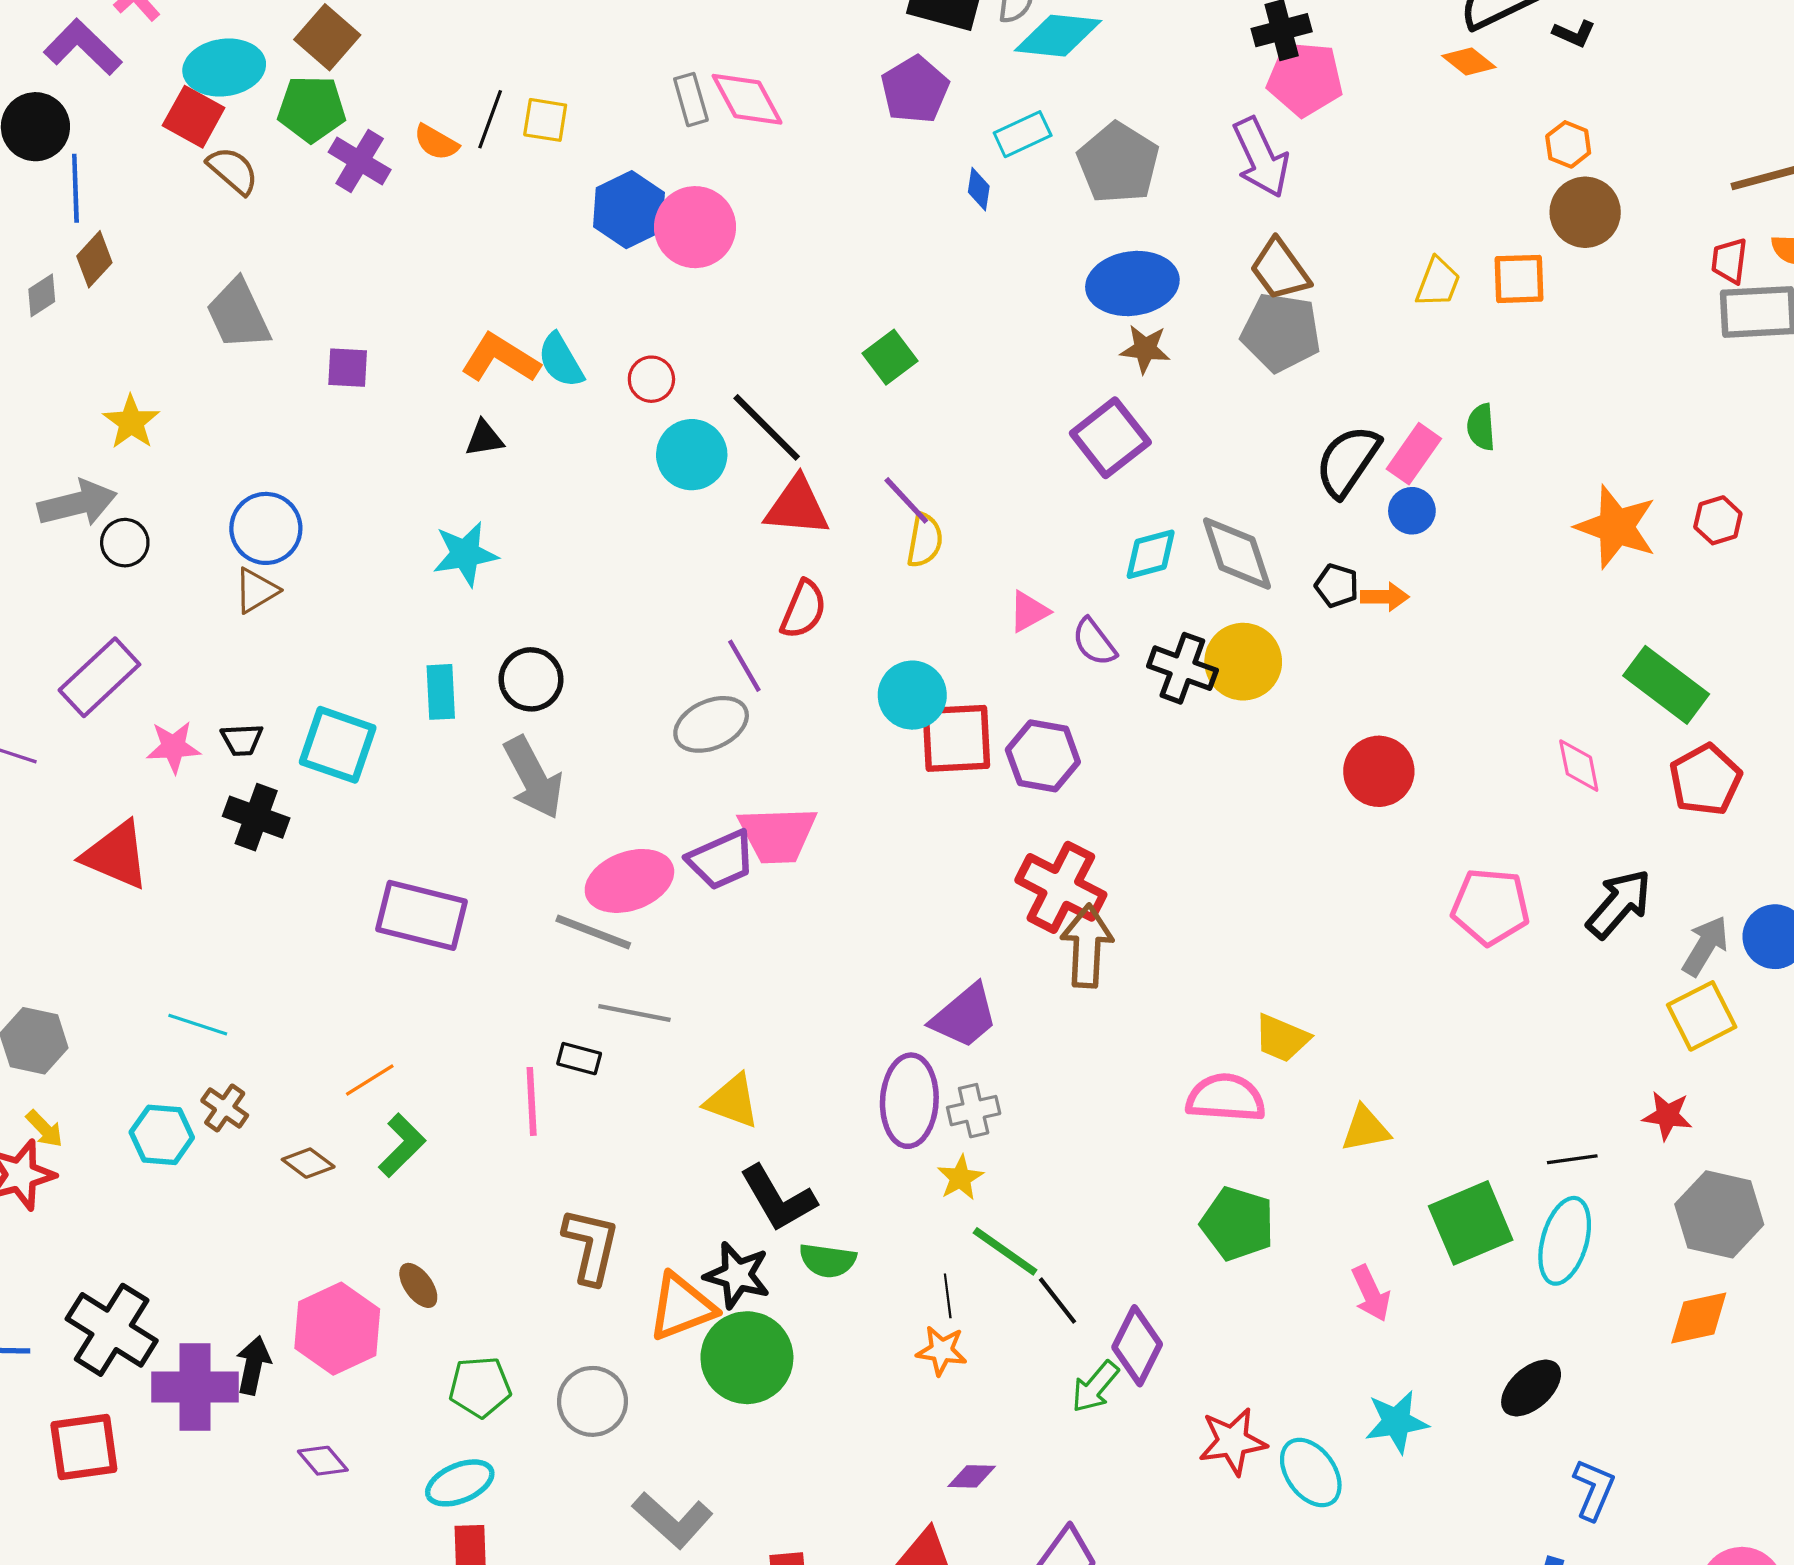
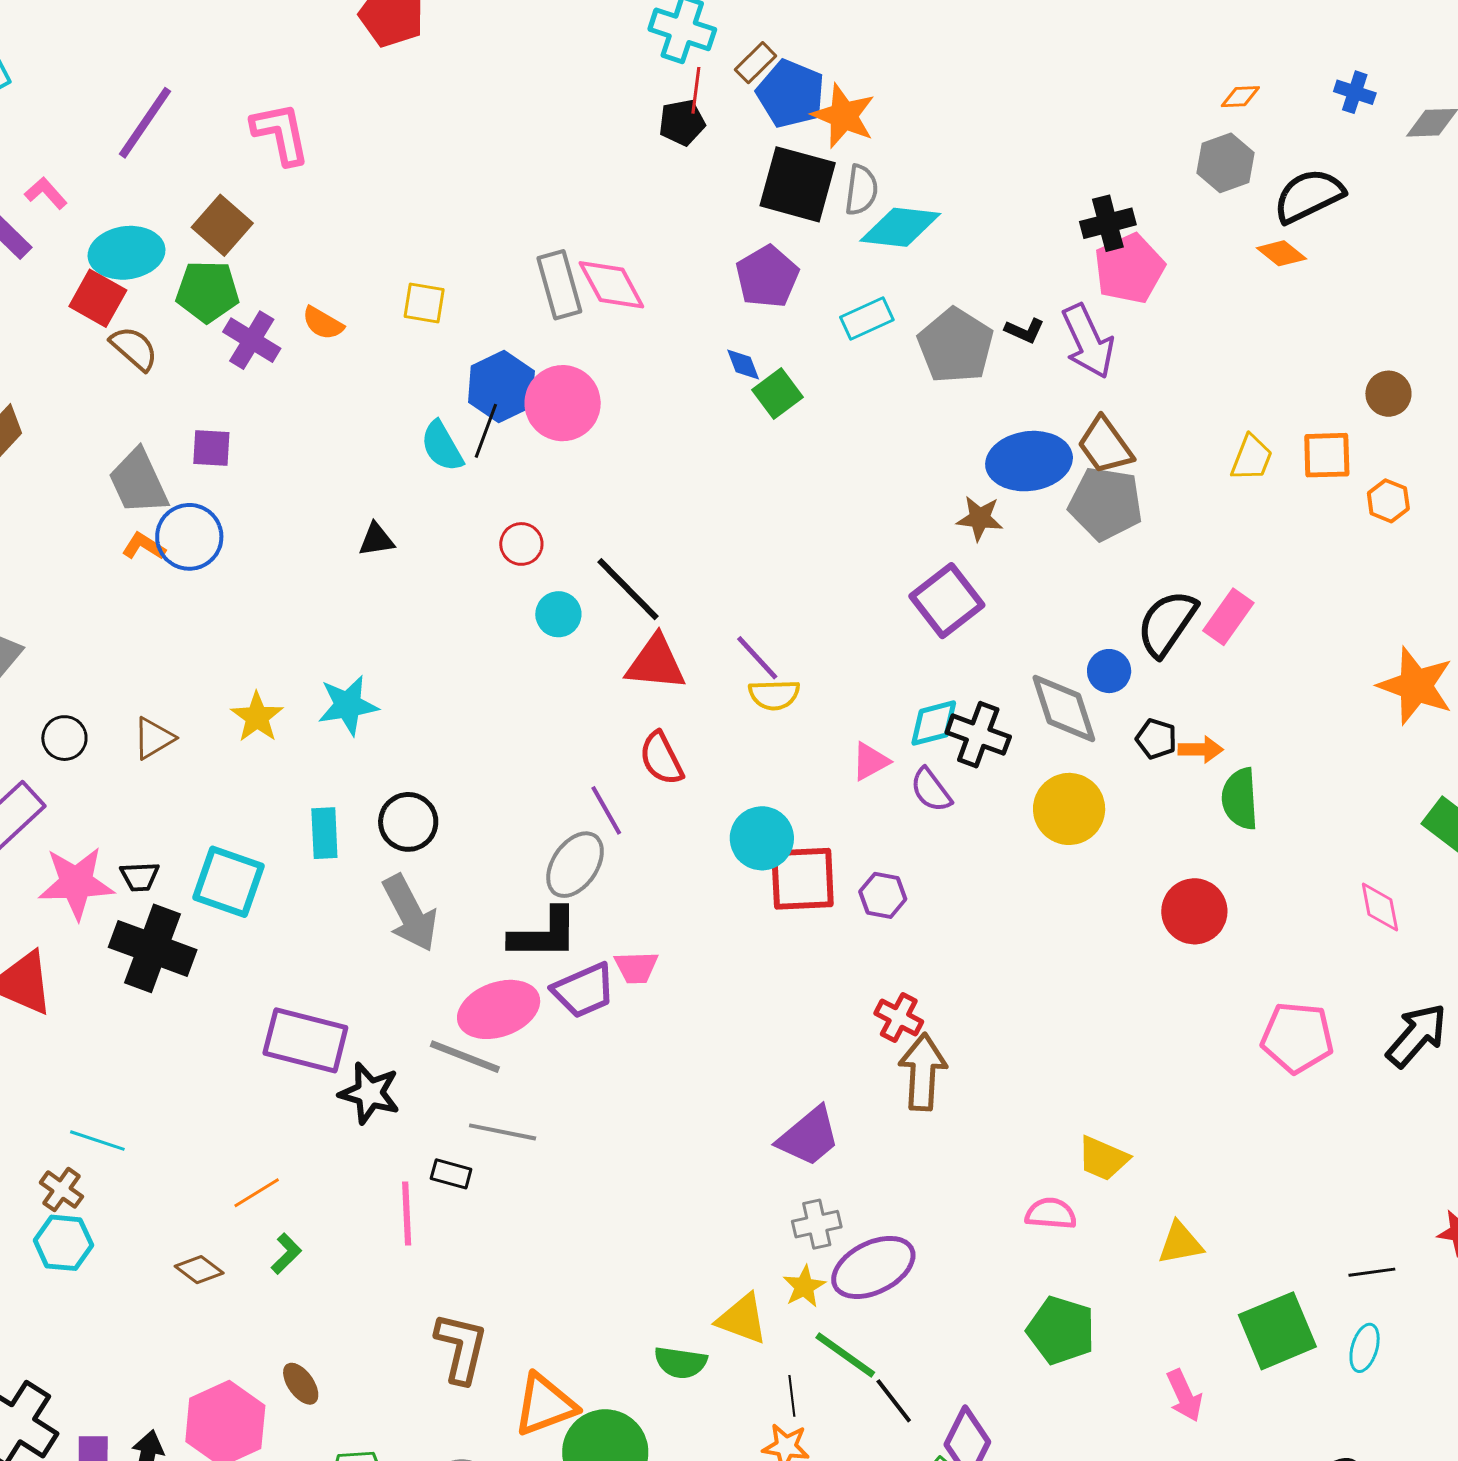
black L-shape: (1574, 34) -> (1025, 331), moved
pink pentagon: (1305, 79) -> (1129, 269), turned -30
gray rectangle: (691, 100) -> (559, 285), size x1.4
black line: (490, 119) -> (486, 431), moved
orange hexagon: (1568, 144) -> (1388, 501), moved
blue diamond: (979, 189) -> (743, 364), moved, turned -30
brown circle: (1585, 212) -> (1388, 394), size x0.7
blue ellipse: (1132, 283) -> (1029, 461), moved
green square: (890, 357) -> (777, 393), moved
orange L-shape: (500, 358) -> (144, 546), moved, size x0.6
cyan semicircle: (561, 360) -> (442, 446), moved
purple square: (348, 368) -> (211, 448), moved
yellow star: (131, 422) -> (257, 717), moved
green semicircle: (1481, 427) -> (1240, 799), moved, size x1.4
black triangle: (484, 438) -> (376, 540), moved
cyan circle: (692, 455) -> (558, 614), size x0.7
blue circle: (1412, 511) -> (1109, 671), moved
blue circle: (266, 528) -> (189, 537), moved
yellow semicircle: (925, 540) -> (774, 695), turned 78
black circle: (125, 543) -> (64, 738), moved
cyan diamond: (1151, 554) -> (934, 723), moved
red semicircle: (803, 609) -> (661, 758), turned 130
black cross: (1182, 668) -> (978, 735), moved
gray ellipse: (711, 724) -> (575, 865), turned -32
pink star: (173, 747) -> (76, 883), size x1.5
purple hexagon: (1043, 756) -> (883, 895), size x0.7
black cross: (256, 817) -> (153, 948), size x1.4
pink trapezoid: (778, 835) -> (636, 967), size x0.6
red cross: (1061, 887) -> (899, 1017), size x0.6
pink semicircle: (1226, 1098) -> (1051, 1214), size x0.7
yellow triangle: (732, 1101) -> (742, 1319), moved
purple ellipse: (909, 1101) -> (873, 1267), moved, turned 60
brown cross: (225, 1108) -> (61, 1190), moved
green L-shape: (402, 1145) -> (286, 1254), size x0.7
black L-shape: (778, 1198) -> (544, 934), moved, turned -60
cyan ellipse: (1565, 1241) -> (1365, 1348), size x0.6
black star: (737, 1275) -> (370, 1093), moved

